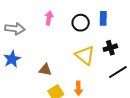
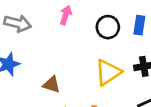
yellow triangle: (85, 55) -> (108, 72), turned 40

